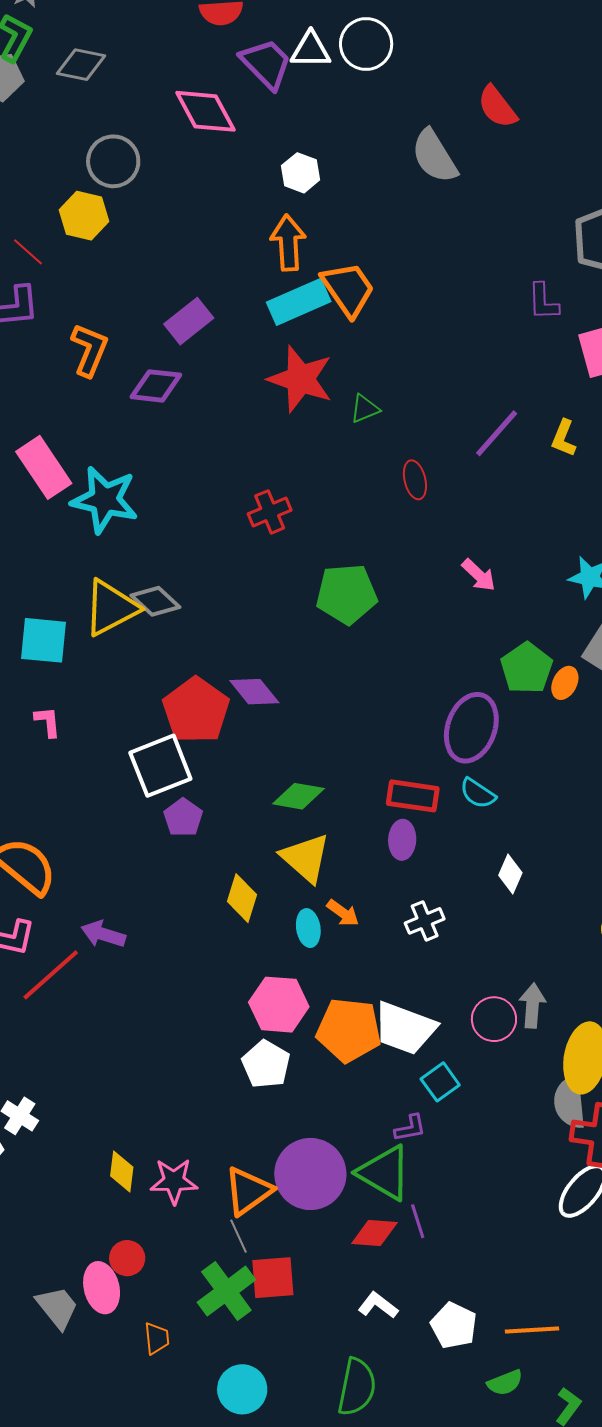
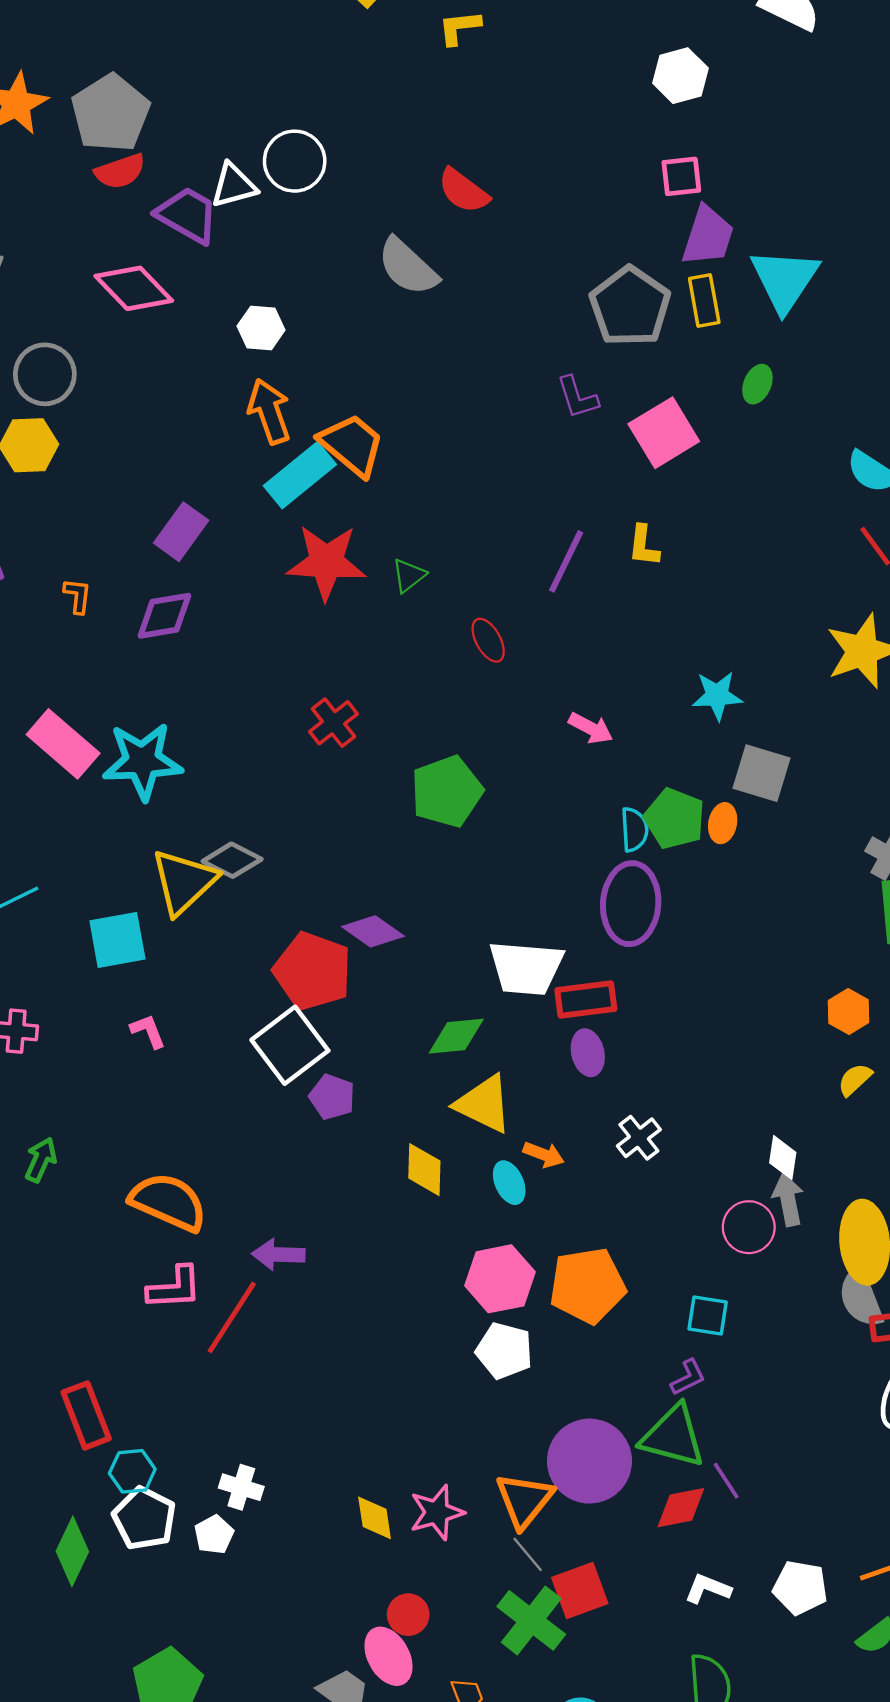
orange L-shape: (89, 350) -> (78, 596), size x0.6
cyan semicircle: (478, 793) -> (634, 830), moved, turned -111
white diamond: (510, 874) -> (783, 1158), moved
white trapezoid: (405, 1028) -> (526, 968), moved
cyan square: (440, 1082) -> (708, 1315), turned -30

